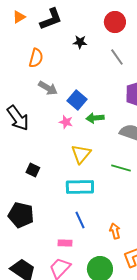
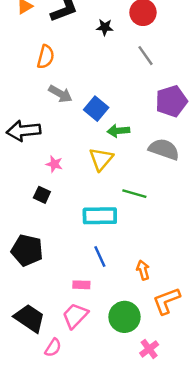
black star: (80, 42) -> (105, 27), moved
black arrow: (18, 118) -> (23, 131), turned 120
pink star: (66, 122) -> (54, 164), moved
yellow triangle: (81, 154) -> (101, 159), moved
green line: (121, 168) -> (134, 194), moved

